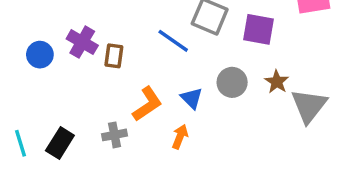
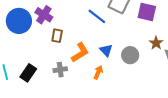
blue circle: (40, 55) -> (19, 21), size x1.6
brown rectangle: (114, 56) -> (57, 36), moved
gray circle: (232, 82) -> (130, 55), moved

